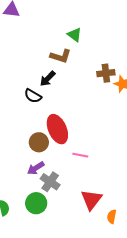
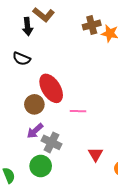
brown L-shape: (61, 56) -> (44, 15), turned 30
black arrow: (48, 79) -> (27, 26), moved, turned -42
red triangle: (91, 200) -> (96, 154), size x0.7

